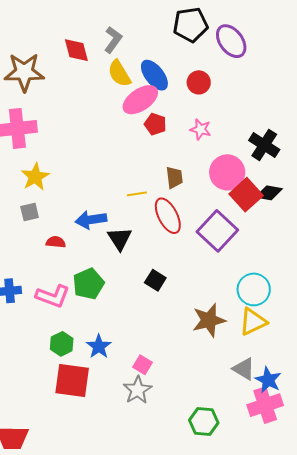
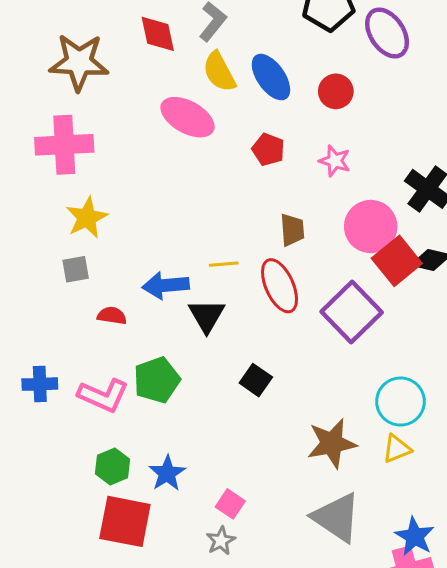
pink ellipse: (140, 100) -> (187, 117), moved, turned 60
yellow line: (137, 194) -> (224, 264), moved
yellow triangle: (253, 322) -> (397, 449), size x0.7
gray triangle: (244, 369) -> (337, 517), moved, size x1.5
gray star: (137, 390) -> (221, 541), size x0.7

